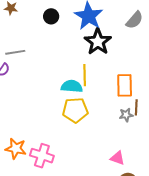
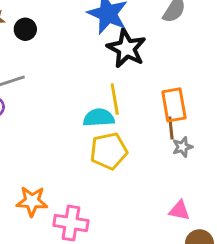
black circle: (51, 16) -> (25, 29), moved
brown line: (136, 107) -> (171, 128), moved
orange star: (16, 149) -> (32, 201), moved

